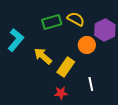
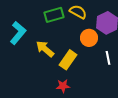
white line: (91, 84) -> (108, 58), moved

